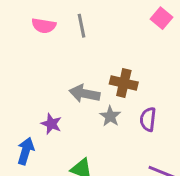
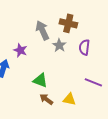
gray arrow: (85, 94) -> (42, 30), turned 54

